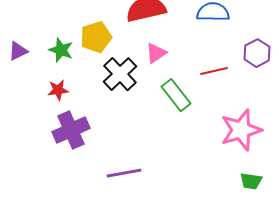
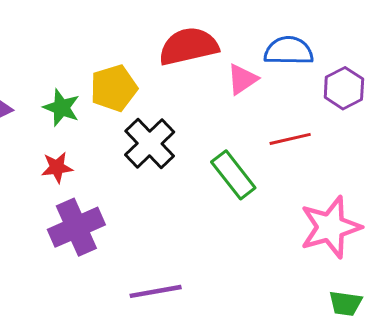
pink triangle: (156, 53) -> (242, 79), moved
purple hexagon: (257, 53) -> (344, 88), moved

